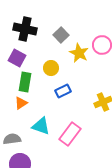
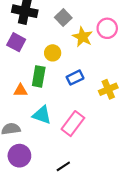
green rectangle: (25, 82) -> (39, 76), moved
blue rectangle: (63, 91) -> (75, 78), moved
orange triangle: (21, 103) -> (21, 90), turned 32

